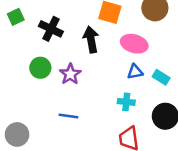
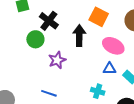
green circle: (40, 68) -> (35, 39), moved

